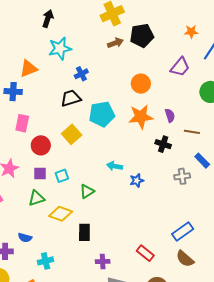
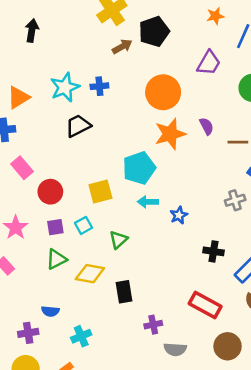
cyan star: (60, 48) -> (65, 87), moved
blue cross: (81, 74) -> (99, 86), moved, turned 32
orange circle: (141, 84) -> (163, 92), size x1.4
cyan pentagon: (102, 114) -> (139, 168), moved
pink rectangle: (22, 123) -> (22, 168), turned -42
yellow square: (72, 134) -> (100, 191), moved, turned 36
black cross: (163, 144) -> (214, 251), moved
red rectangle: (145, 253) -> (205, 305), size x1.4

